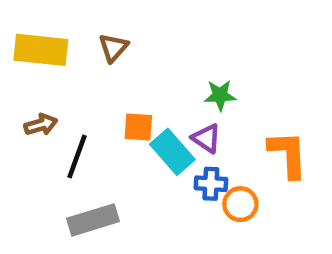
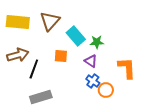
brown triangle: (113, 48) -> (50, 21), size x1.5
brown arrow: (41, 125) -> (18, 55), size x1.5
cyan rectangle: (172, 152) -> (76, 36), moved
blue cross: (211, 184) -> (93, 81), turned 32

